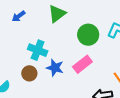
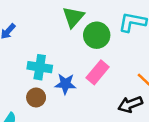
green triangle: (57, 14) -> (73, 17), moved

